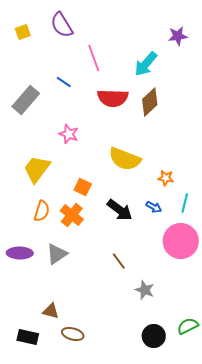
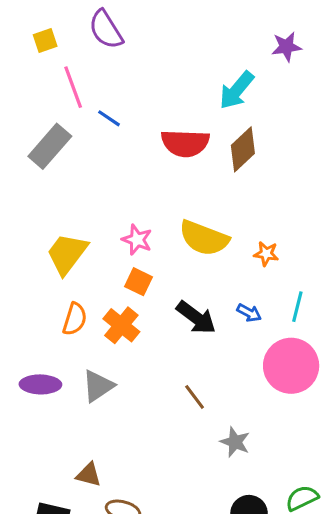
pink line: (94, 58) -> (73, 87), moved
pink star: (69, 134) -> (137, 240), moved
orange star: (166, 178) -> (266, 254), moved

